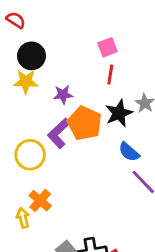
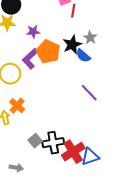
red line: (110, 75) -> (73, 11), moved
blue semicircle: (129, 152) -> (83, 56), moved

